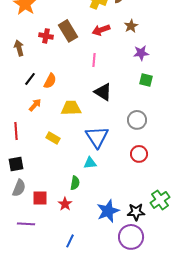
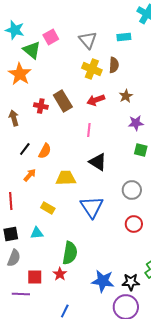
cyan triangle: (90, 163) -> (37, 233), moved
green semicircle: (75, 183) -> (70, 253), size x1.6
red square: (40, 198) -> (35, 277), moved
blue star: (108, 211) -> (103, 281), turned 30

